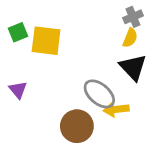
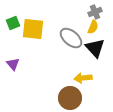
gray ellipse: (99, 94) -> (71, 38), moved
brown circle: (77, 126) -> (70, 98), moved

